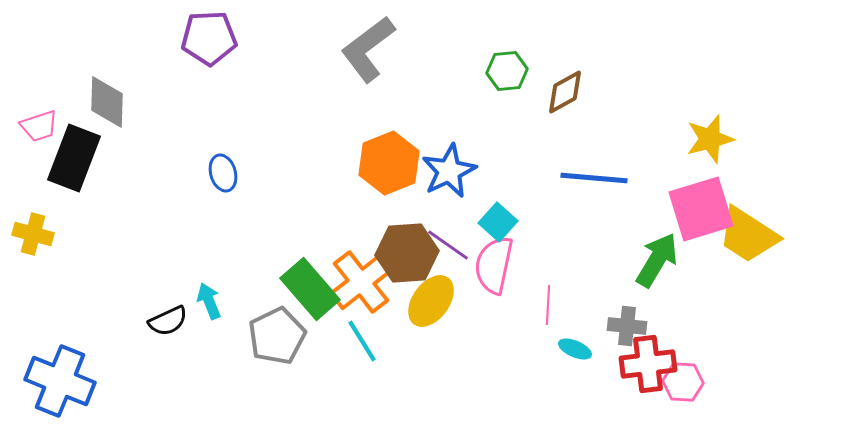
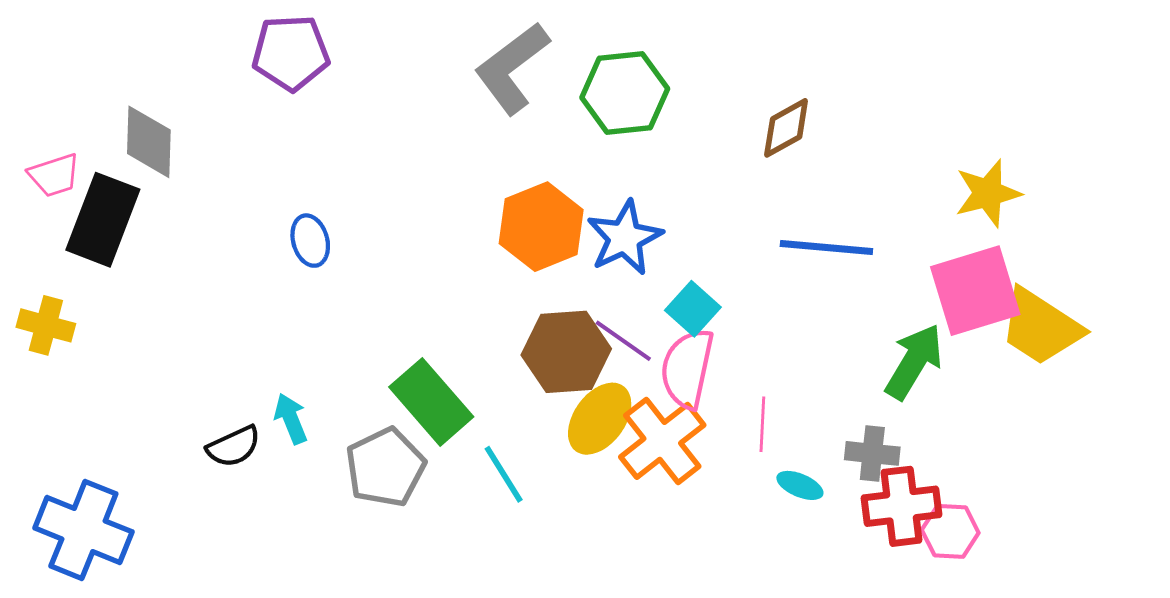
green hexagon: (507, 71) -> (625, 93), moved, size x1.5
orange cross: (361, 282) -> (662, 441), moved

